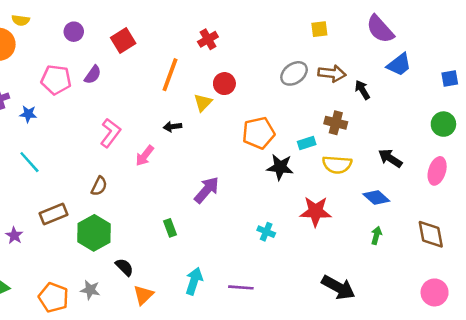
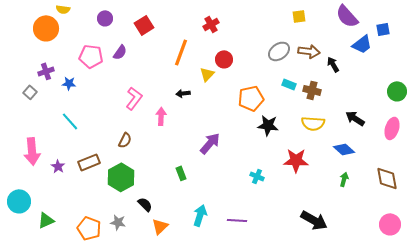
blue square: (450, 78) -> (383, 29), moved
cyan rectangle: (307, 143) -> (289, 84), moved, turned 40
pink arrow: (145, 156) -> (161, 116), turned 144
purple star: (14, 235) -> (58, 166), moved

